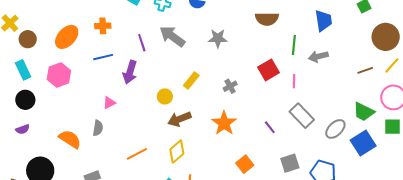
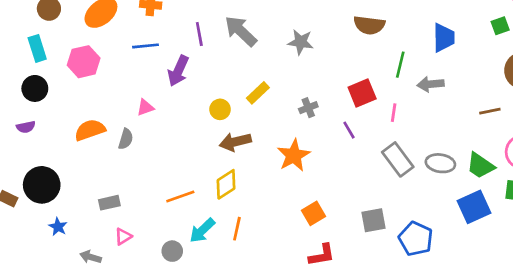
purple line: (270, 127) -> (349, 130), moved
gray ellipse: (335, 129) -> (440, 163), moved, turned 45
orange semicircle: (70, 139) -> (90, 130), moved, turned -60
orange line: (137, 154) -> (180, 197), moved

